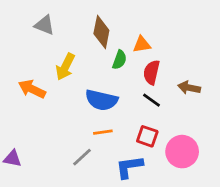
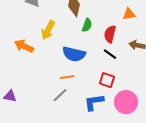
orange triangle: (142, 44) -> (129, 14), moved
orange line: (103, 132) -> (67, 77), moved
pink circle: (182, 152) -> (126, 102), moved

